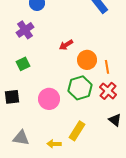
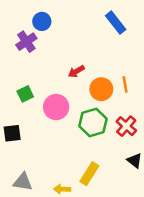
purple cross: (25, 30) -> (26, 42), moved
orange line: (107, 67) -> (125, 84), moved
pink circle: (49, 99) -> (56, 107), moved

